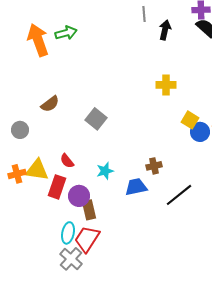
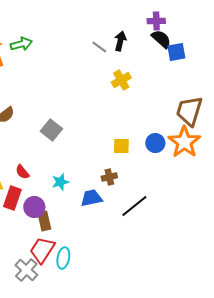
gray line: (144, 14) -> (99, 47), moved, turned -49
yellow cross: (166, 85) -> (121, 80), moved, turned -30
yellow square: (190, 120) -> (121, 146), moved, turned -30
cyan ellipse: (68, 233) -> (63, 258), moved

